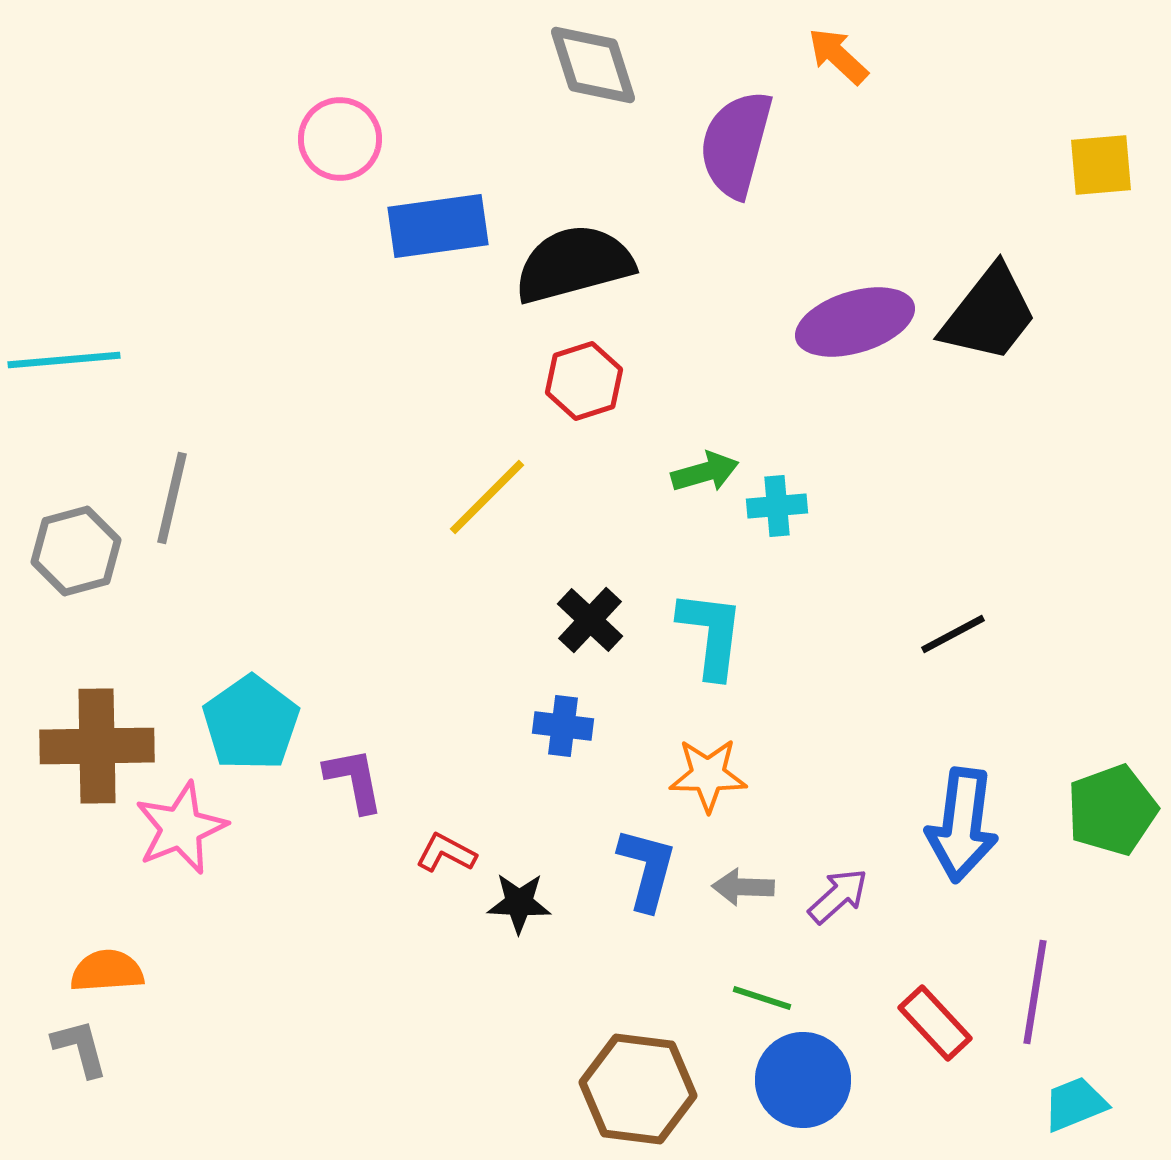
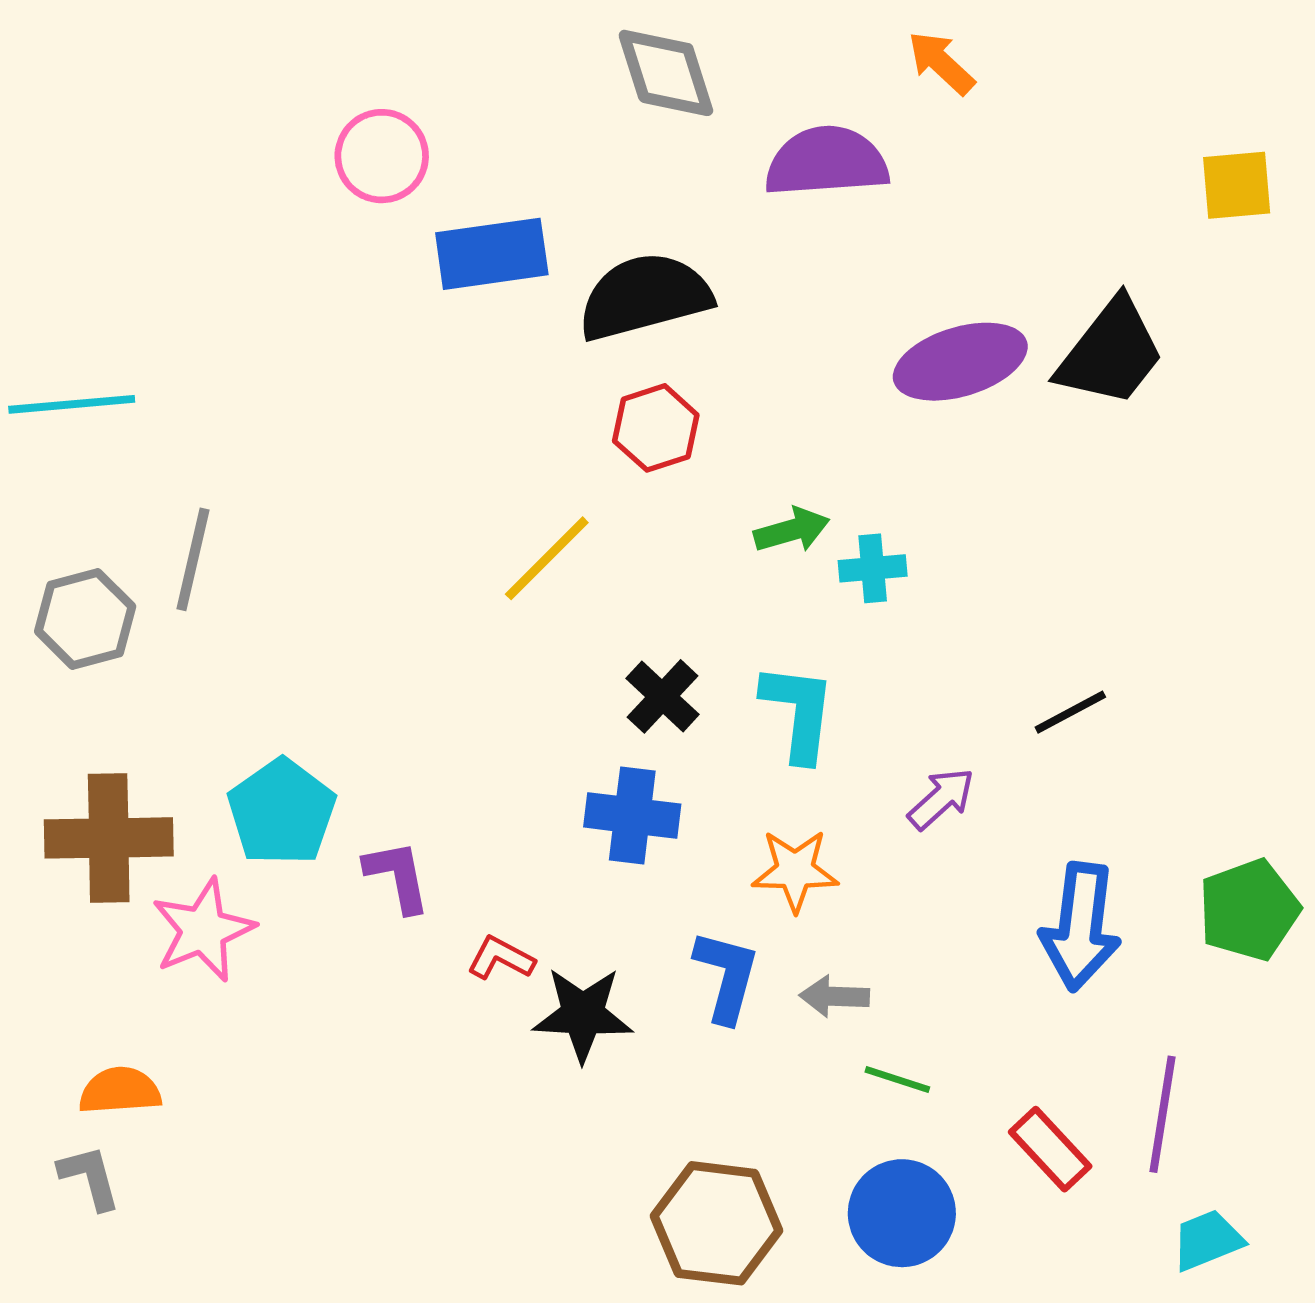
purple semicircle: (736, 144) -> (827, 162), turned 71
blue cross: (563, 726) -> (632, 816), size x1.4
purple arrow: (838, 896) -> (941, 799), moved
black star: (519, 903) -> (583, 1014), size x1.4
green line: (762, 998) -> (897, 1080), moved

